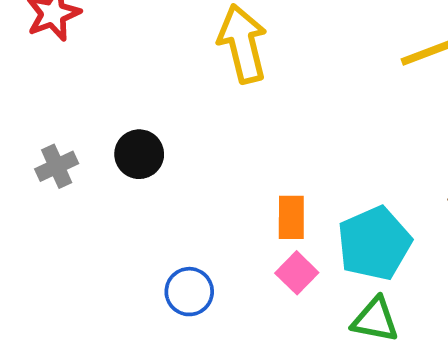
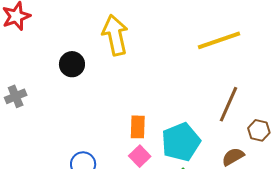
black circle: (139, 154) -> (72, 64), moved

